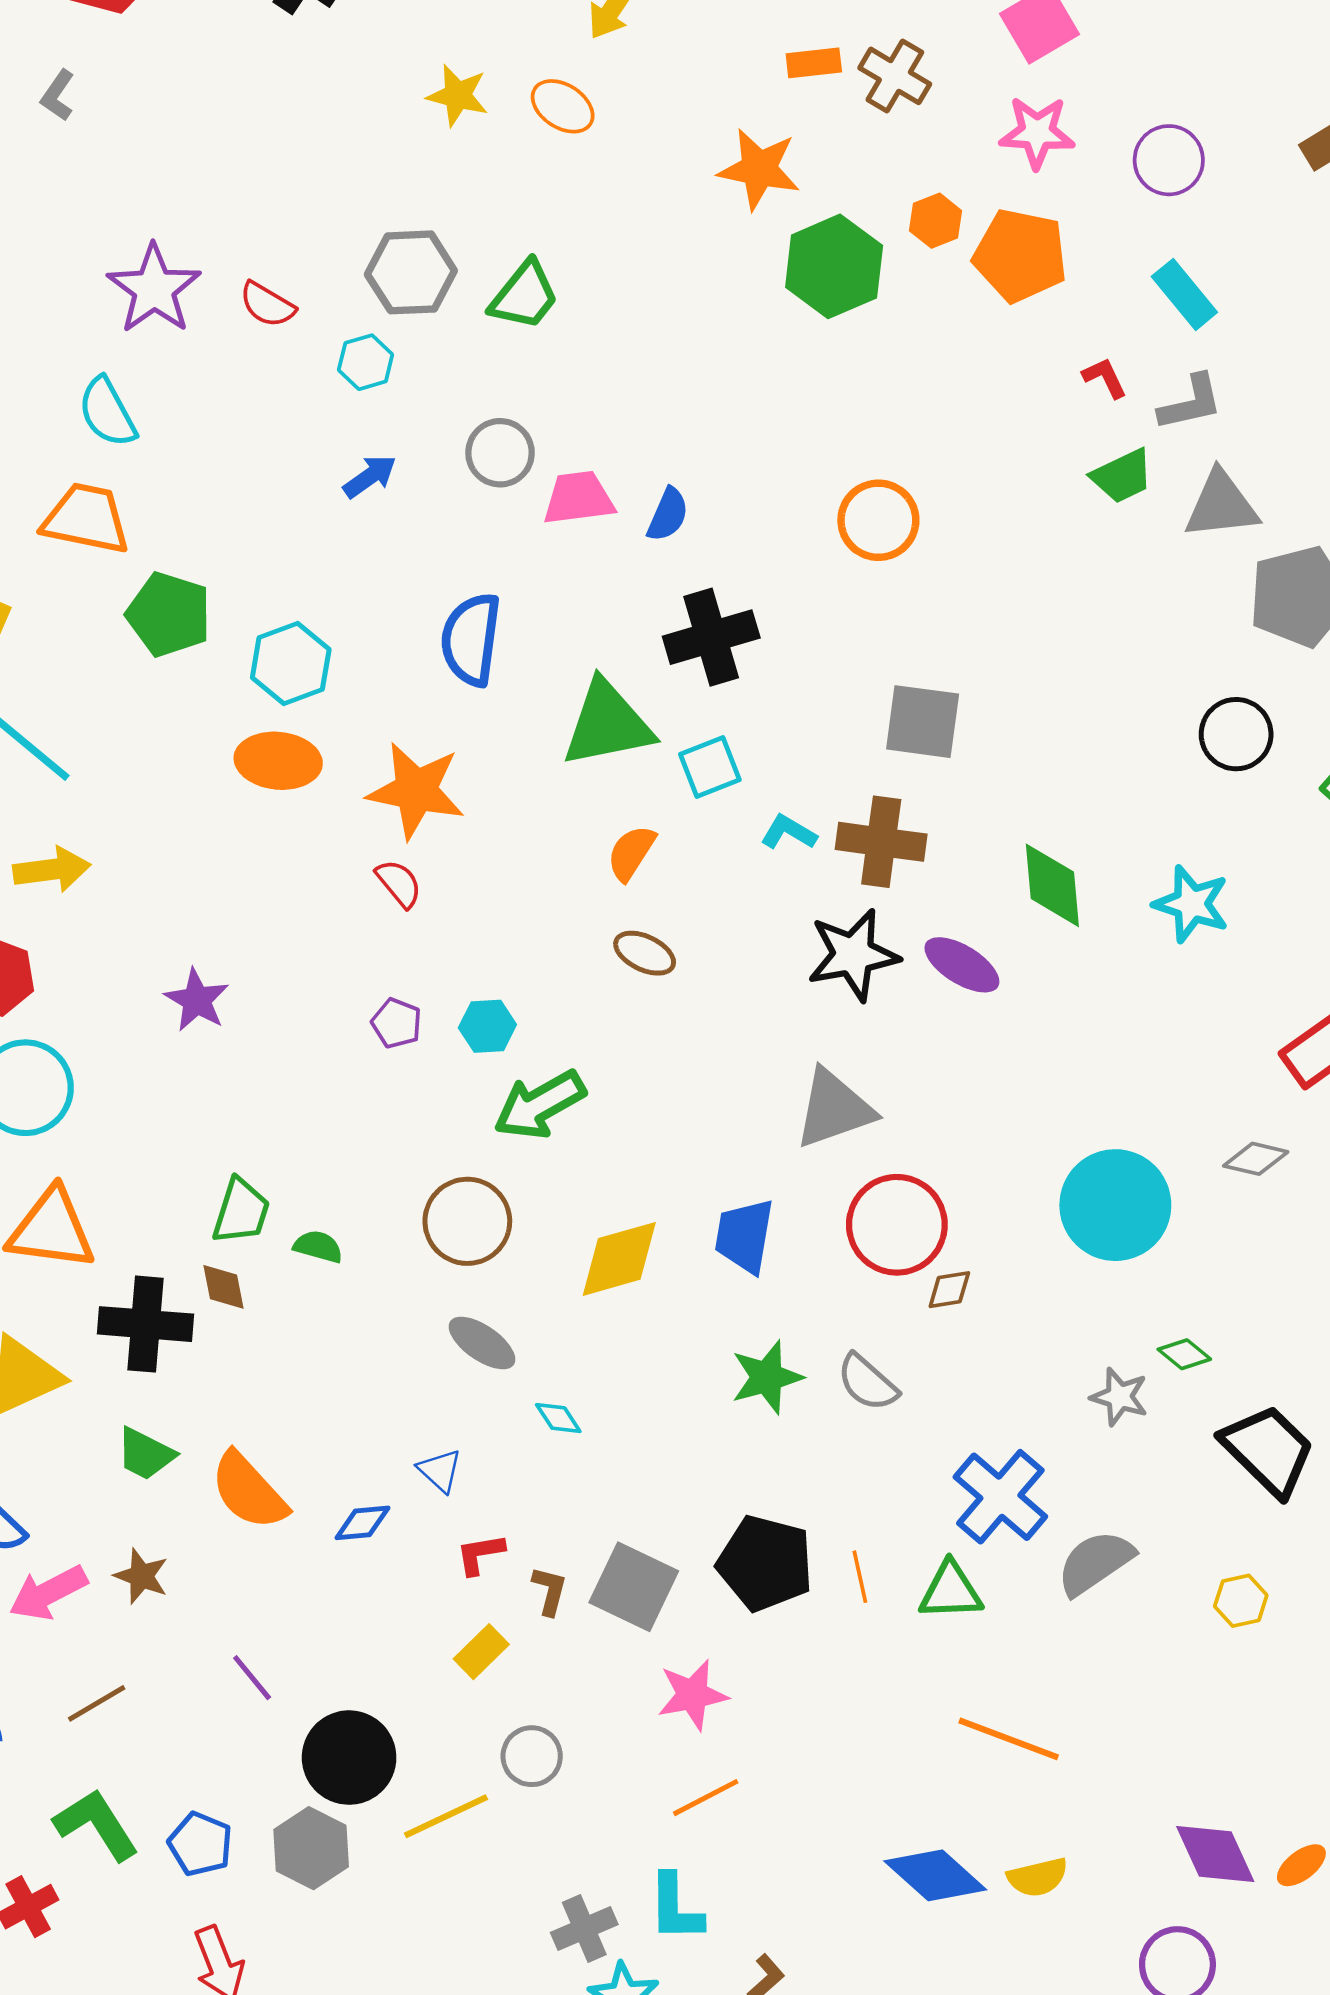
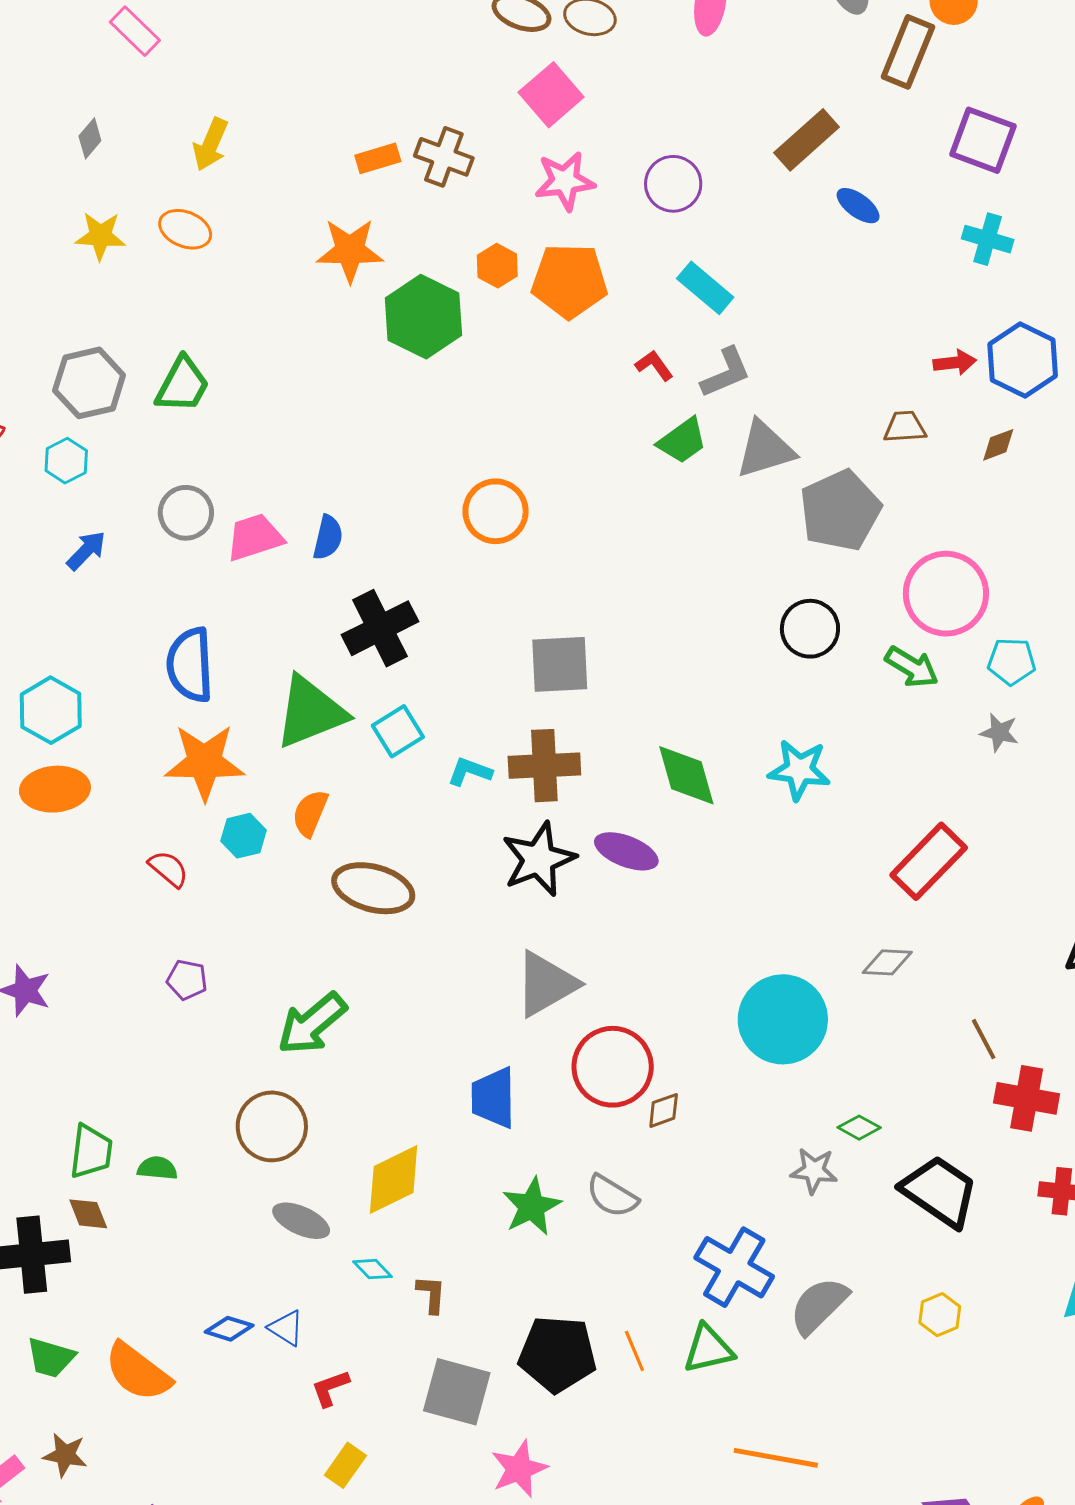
orange star: (416, 790) -> (204, 762), moved
orange semicircle: (631, 853) -> (310, 813), moved
brown ellipse: (645, 953) -> (373, 888), size x1.6
cyan hexagon: (487, 1026) -> (243, 836), moved
yellow diamond: (619, 1259) -> (394, 1180), moved
blue diamond: (362, 1523) -> (229, 1329), moved, turned 33
brown L-shape: (550, 1591) -> (431, 1294), moved

